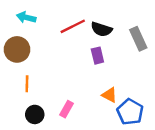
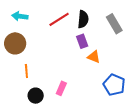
black semicircle: (101, 29) -> (83, 19), turned -96
orange triangle: (110, 95) -> (94, 57), moved

